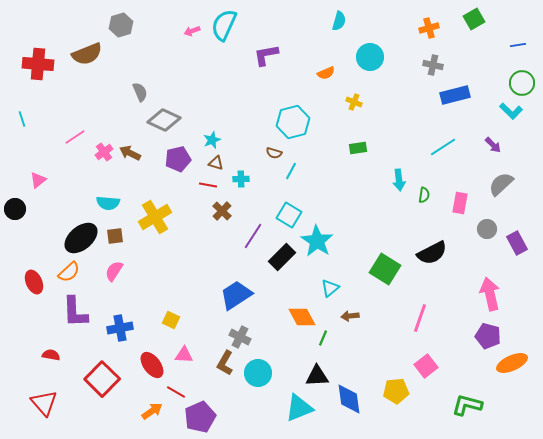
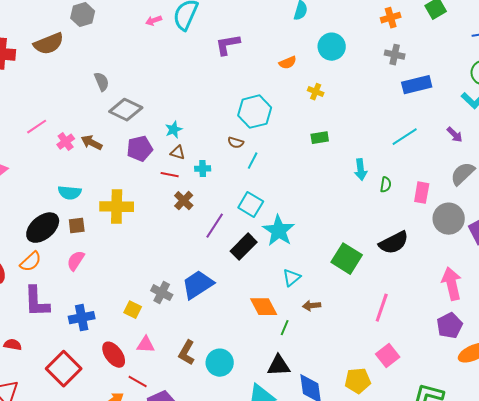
yellow cross: (155, 217) -> (117, 207), turned 32
gray circle: (487, 229) -> (449, 219), size x1.6
purple pentagon: (488, 336) -> (450, 326), turned 30
gray cross: (240, 337) -> (162, 293), moved

